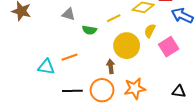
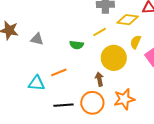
gray triangle: (69, 14) -> (37, 39), moved

